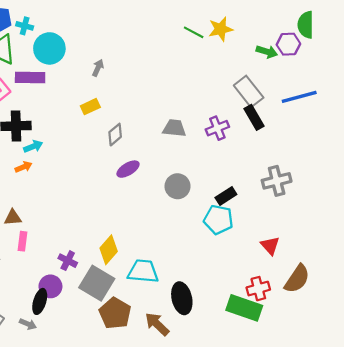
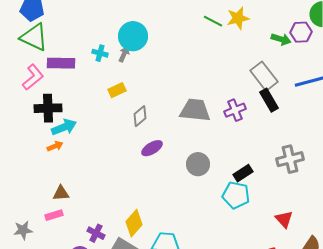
cyan cross: (25, 26) -> (100, 53), moved
cyan circle: (49, 48) -> (133, 36), moved
gray trapezoid: (174, 128) -> (195, 110), size x1.4
cyan arrow: (33, 146) -> (64, 127), size x1.4
brown triangle: (13, 217) -> (61, 193), moved
pink rectangle: (22, 241) -> (54, 215), turned 66

